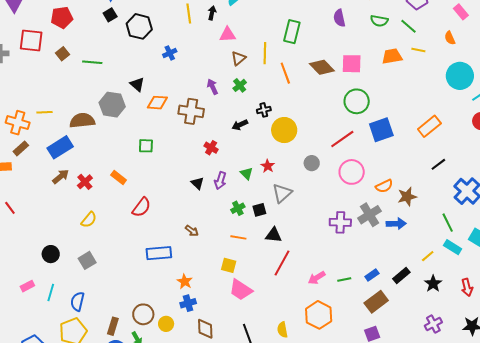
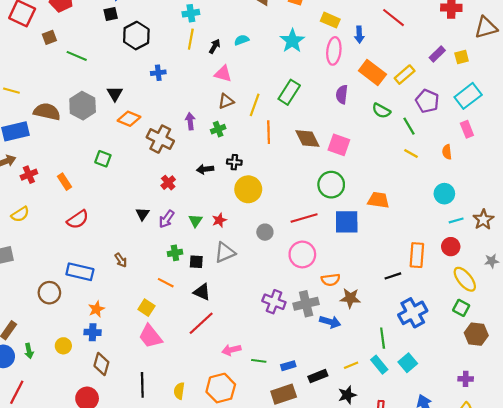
orange trapezoid: (392, 56) -> (378, 200), moved
cyan circle: (460, 76) -> (444, 194), size x0.7
orange rectangle: (429, 126) -> (417, 255), moved, turned -65
brown circle: (143, 314) -> (49, 293), moved

